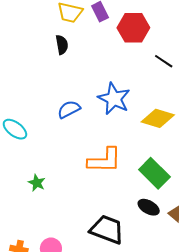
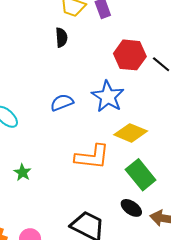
red hexagon: (133, 28) -> (130, 55), moved
yellow diamond: (158, 118) -> (131, 133), moved

